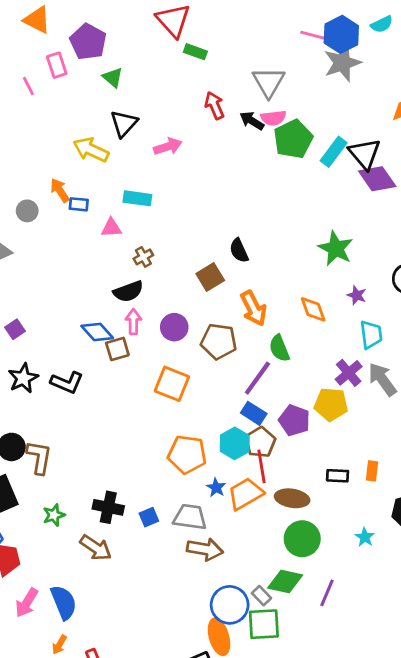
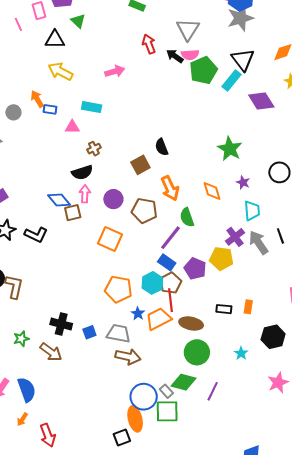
black triangle: (124, 124) -> (55, 40), moved, turned 45
black triangle: (365, 154) -> (243, 60), moved
green star: (54, 515) -> (21, 339), moved

